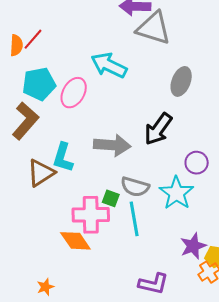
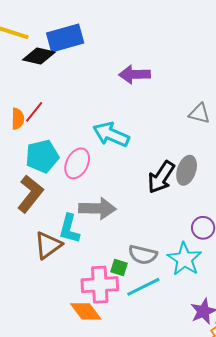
gray triangle: (154, 28) -> (199, 113), moved, size x0.6
gray ellipse: (181, 81) -> (187, 170), moved
black arrow: (158, 129) -> (161, 177), moved
gray arrow: (112, 145) -> (97, 208), moved
cyan line: (134, 219) -> (143, 287), turned 76

